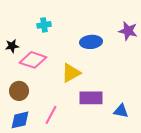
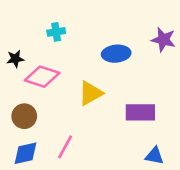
purple rectangle: (91, 98) -> (140, 112), moved
blue triangle: (121, 111) -> (154, 156), moved

